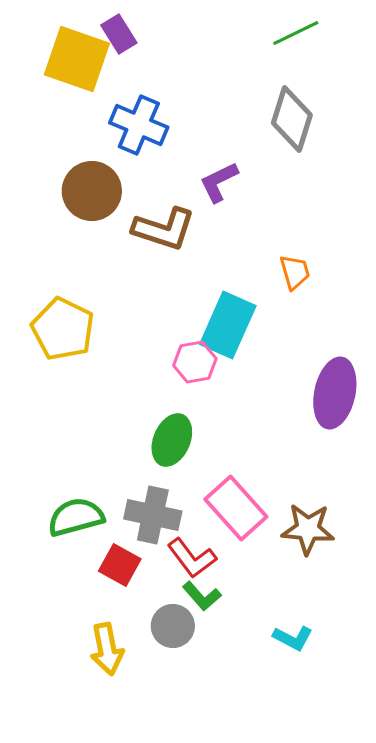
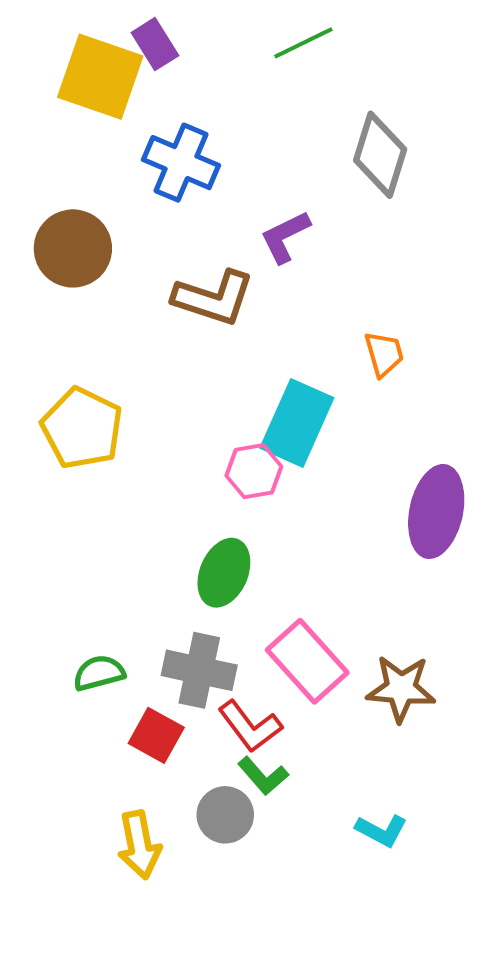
green line: (296, 33) -> (303, 43), moved
brown circle: (92, 191) -> (73, 248), moved
green semicircle: (76, 517) -> (99, 673), size x0.7

